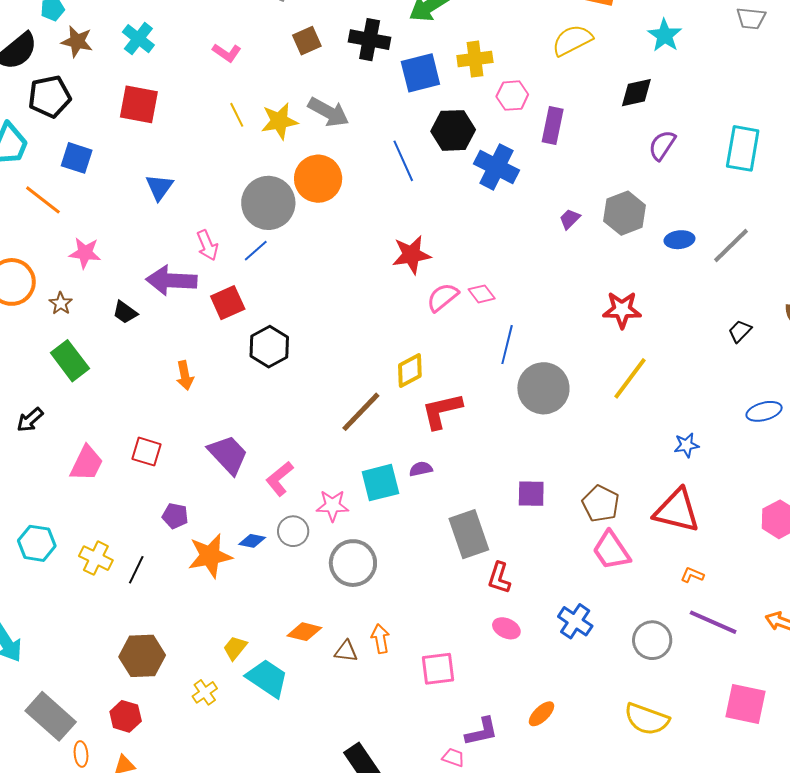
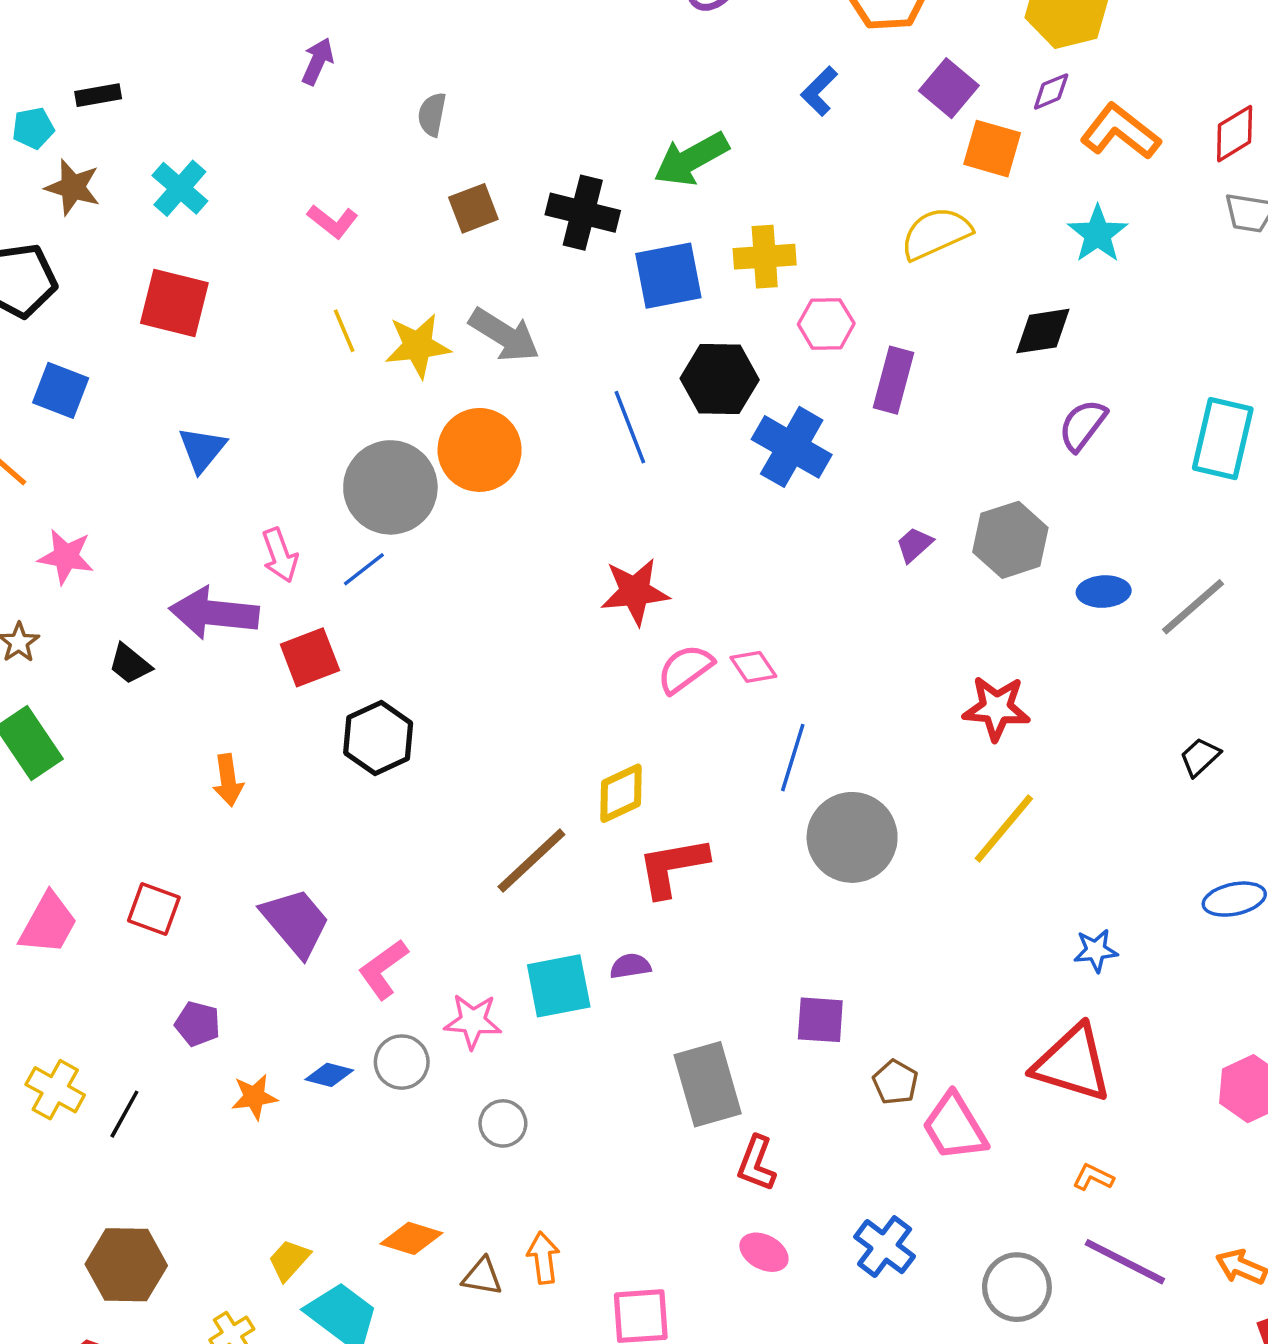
brown pentagon: (601, 504) -> (895, 1082), moved, size x0.7
orange star: (210, 556) -> (254, 1097), size x0.6
gray circle: (353, 563) -> (503, 1123), size x0.6

